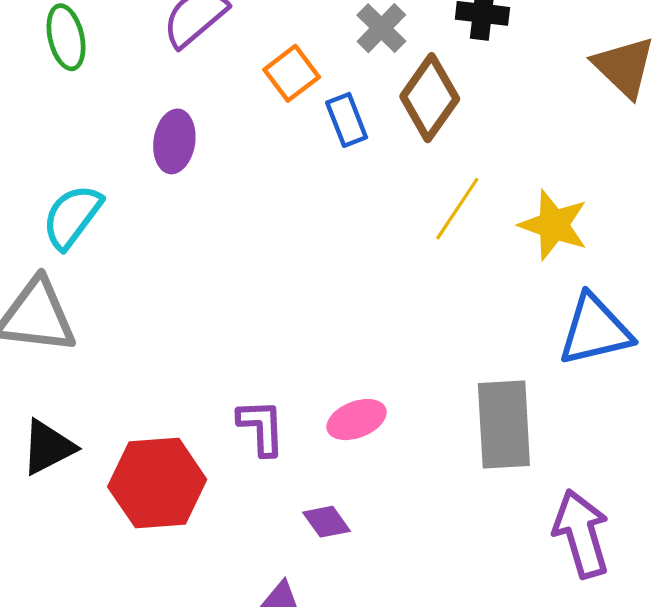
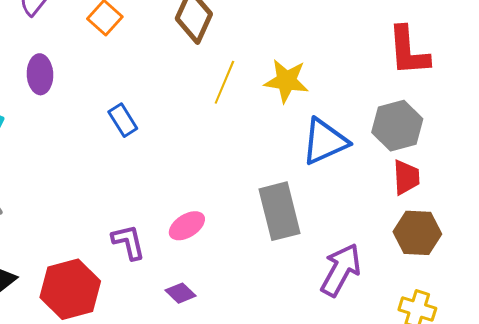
blue rectangle: (347, 120) -> (123, 120), moved
purple arrow: (581, 534) -> (341, 270), turned 56

